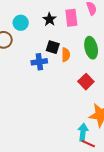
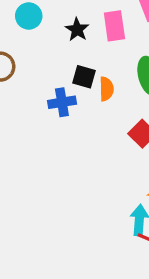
cyan circle: (21, 23) -> (29, 16), moved

